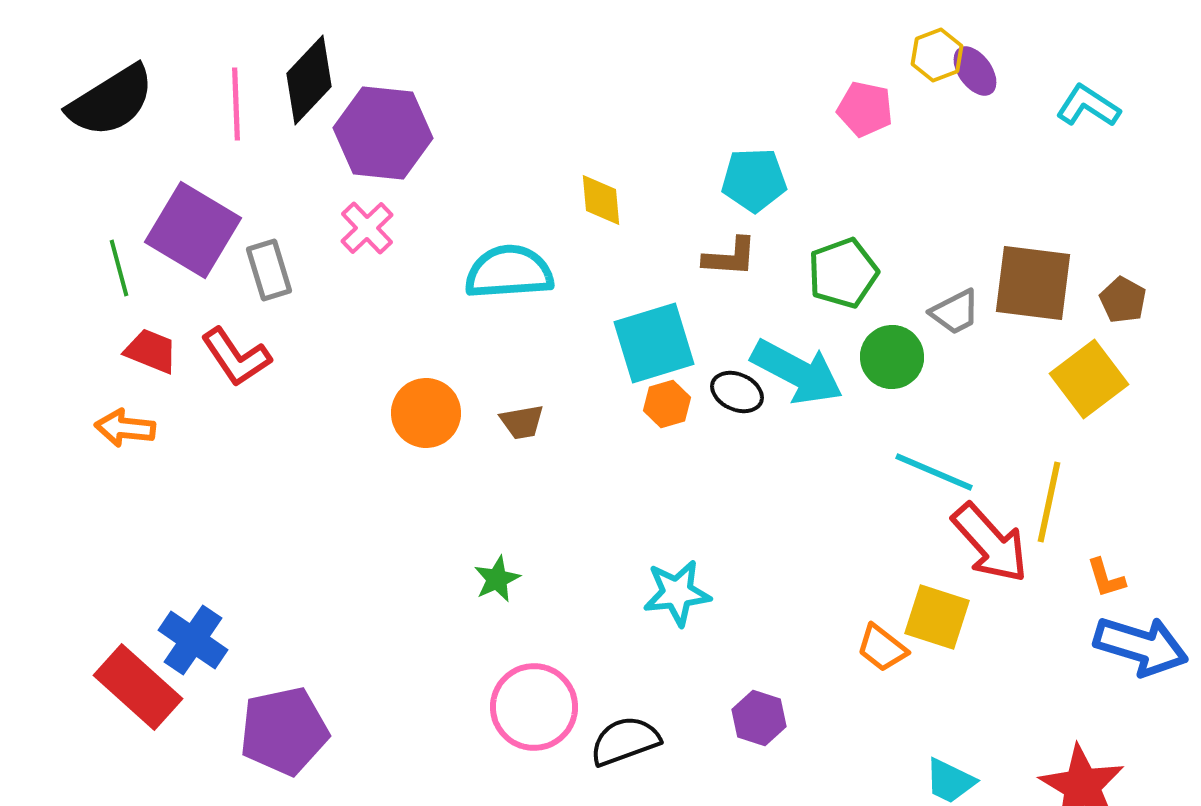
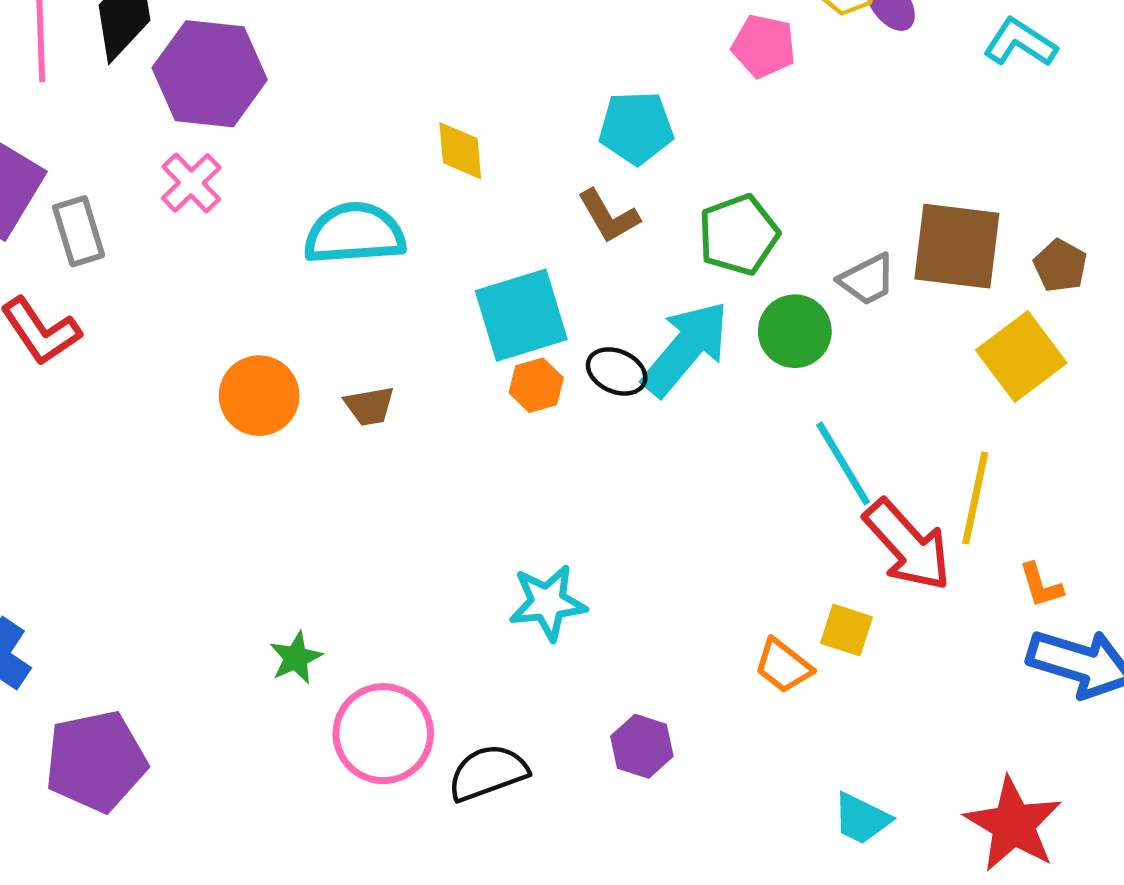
brown L-shape: (730, 257) -> (609, 216), turned 56
cyan arrow: (797, 372) -> (686, 348), turned -78
cyan line: (934, 472) -> (843, 463), turned 36
green star: (497, 579) -> (296, 658), moved
yellow square: (937, 617) -> (847, 630), size x0.7

